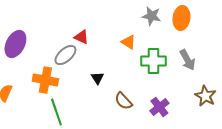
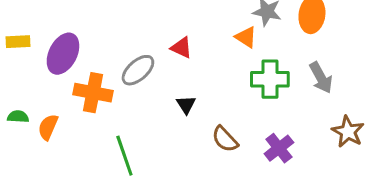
red triangle: (81, 37) -> (181, 48), moved
orange triangle: (128, 42) -> (246, 37), moved
orange cross: (45, 80) -> (93, 93), moved

